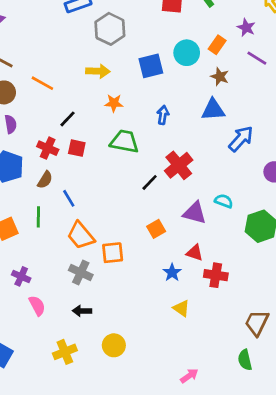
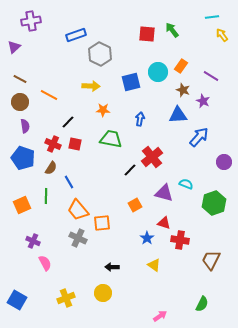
purple star: (246, 28) -> (203, 101), moved
black arrow: (82, 311) -> (112, 267), moved
brown trapezoid: (257, 323) -> (211, 260), moved
green semicircle: (245, 360) -> (202, 304), turned -140

